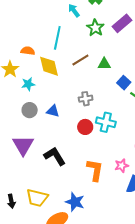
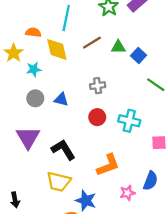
blue square: (124, 83) -> (139, 56), moved
cyan cross: (106, 122) -> (129, 121), moved
pink star: (122, 166) -> (127, 193), moved
orange L-shape: (95, 170) -> (108, 165), turned 60
yellow trapezoid: (37, 198) -> (59, 182), moved

